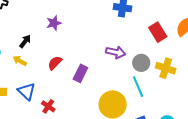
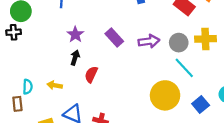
black arrow: (25, 41) -> (75, 58), moved
purple rectangle: (80, 73) -> (114, 37), moved, turned -48

